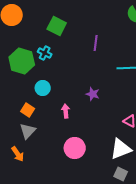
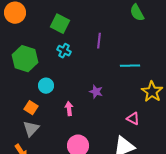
cyan cross: (45, 53) -> (64, 51), moved

